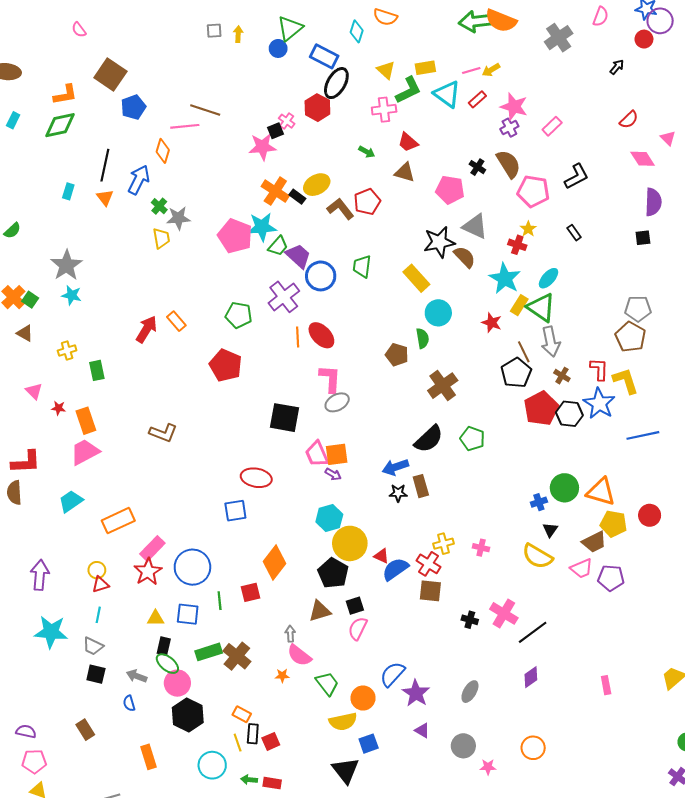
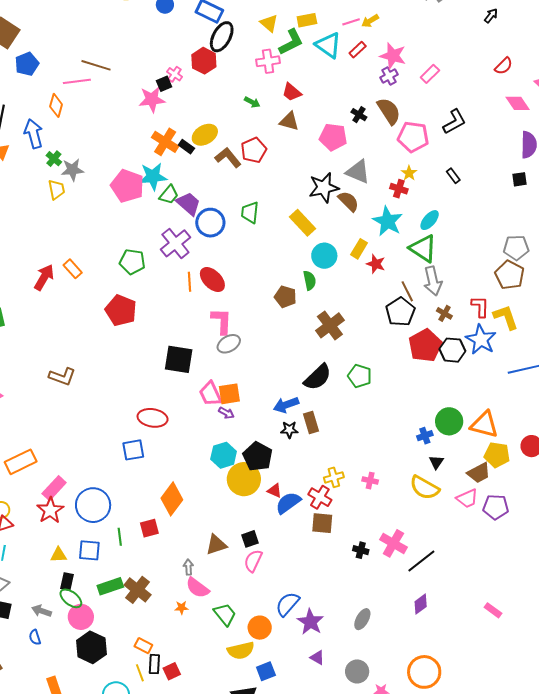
blue arrow: (139, 180) -> (34, 134), turned -40
yellow rectangle: (519, 305) -> (359, 249), moved
black pentagon: (333, 573) -> (258, 456), moved
pink rectangle: (606, 685) -> (493, 610), turned -42
orange circle: (533, 748) -> (424, 672), size x1.4

